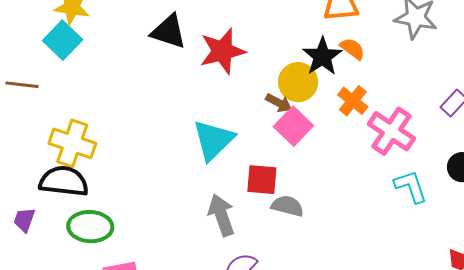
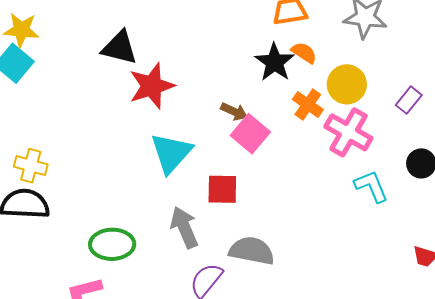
red star: (222, 51) -> (152, 86), moved
yellow circle: (298, 82) -> (347, 84), moved
yellow cross: (72, 143) -> (31, 166), size x0.7
gray semicircle: (288, 206) -> (252, 251), moved, size x1.4
green ellipse: (90, 227) -> (112, 244), moved

